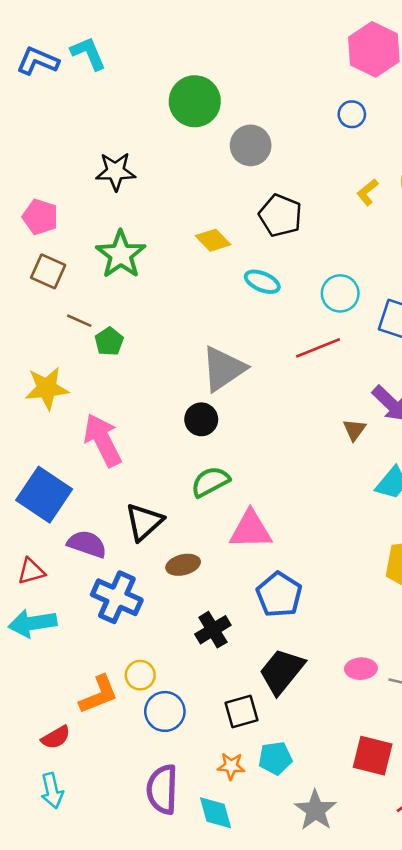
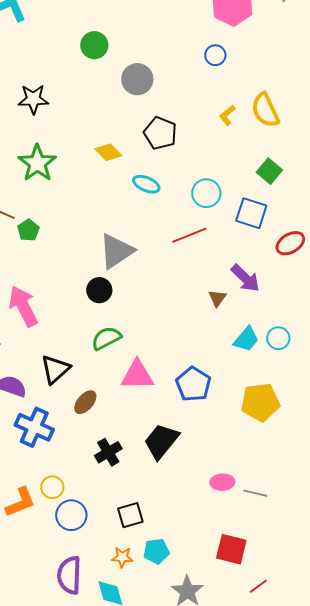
green circle: (195, 101) -> (94, 45), size x0.7
brown ellipse: (183, 565) -> (85, 402), turned -35
blue pentagon: (279, 595) -> (193, 384), moved
black trapezoid: (282, 671) -> (161, 441), moved

